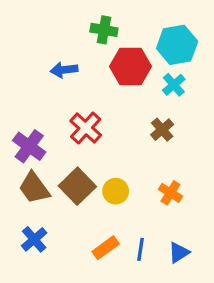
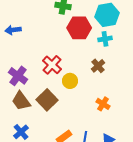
blue arrow: (64, 70) -> (13, 30), moved
cyan cross: (174, 85) -> (105, 39), turned 32
yellow circle: (116, 191) -> (70, 81), moved

